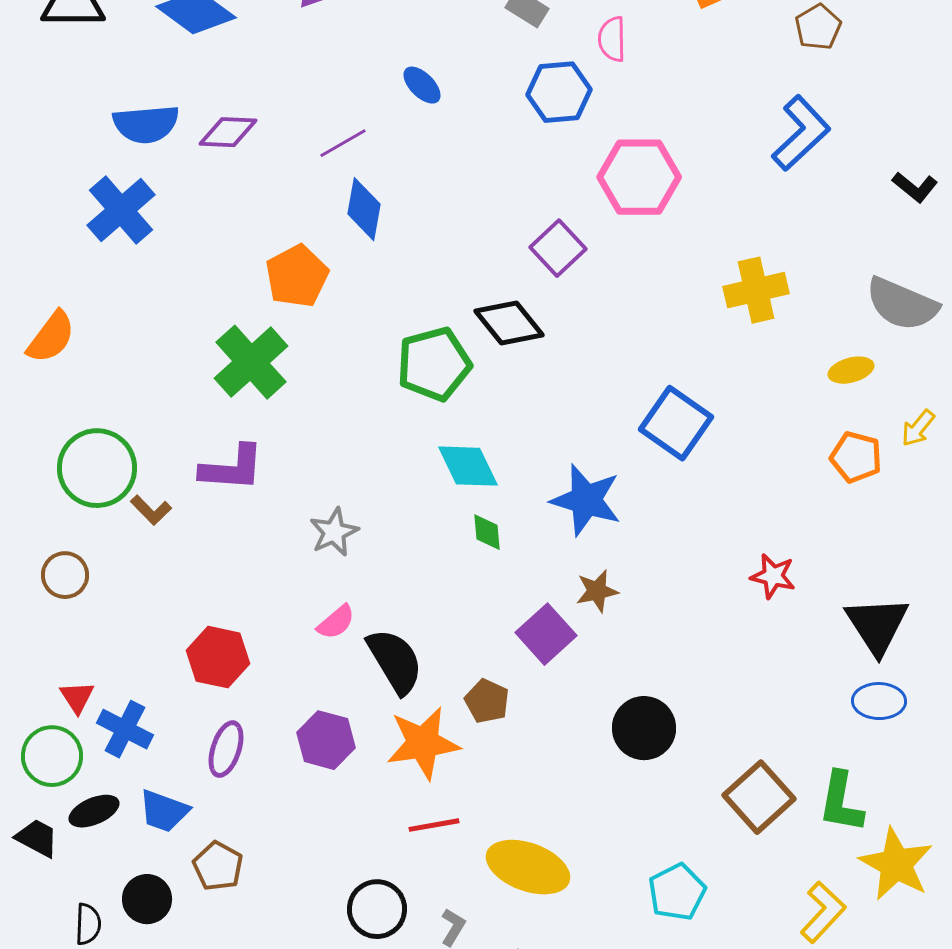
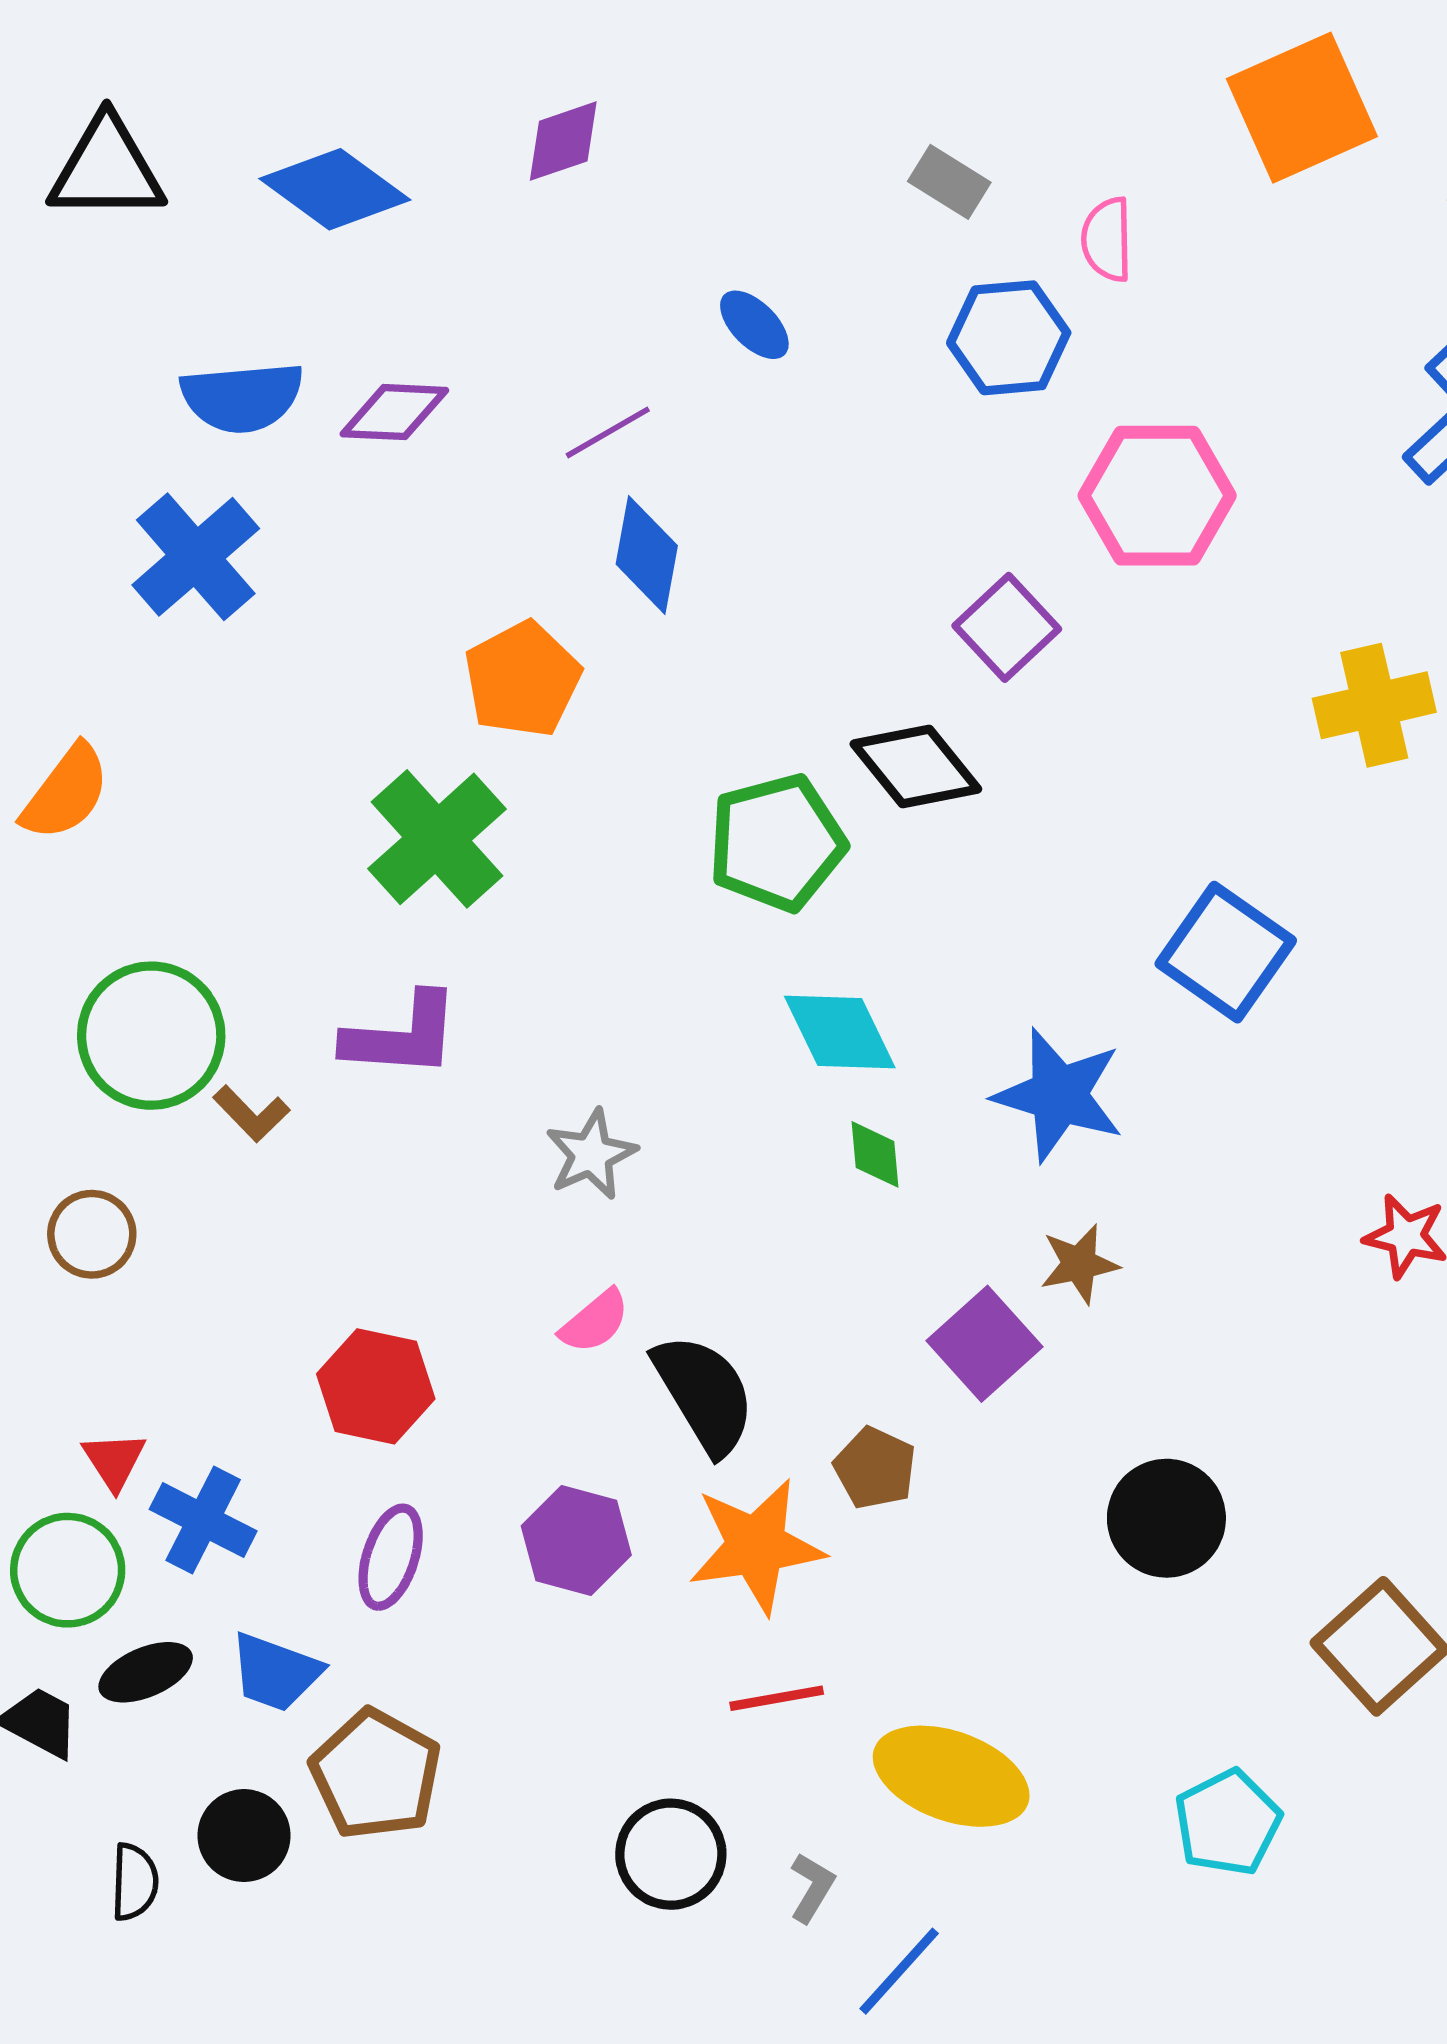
brown pentagon: (218, 866) -> (376, 1774), size x1.4

